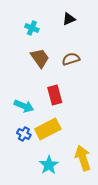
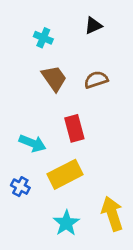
blue cross: (24, 134) -> (20, 187), moved

